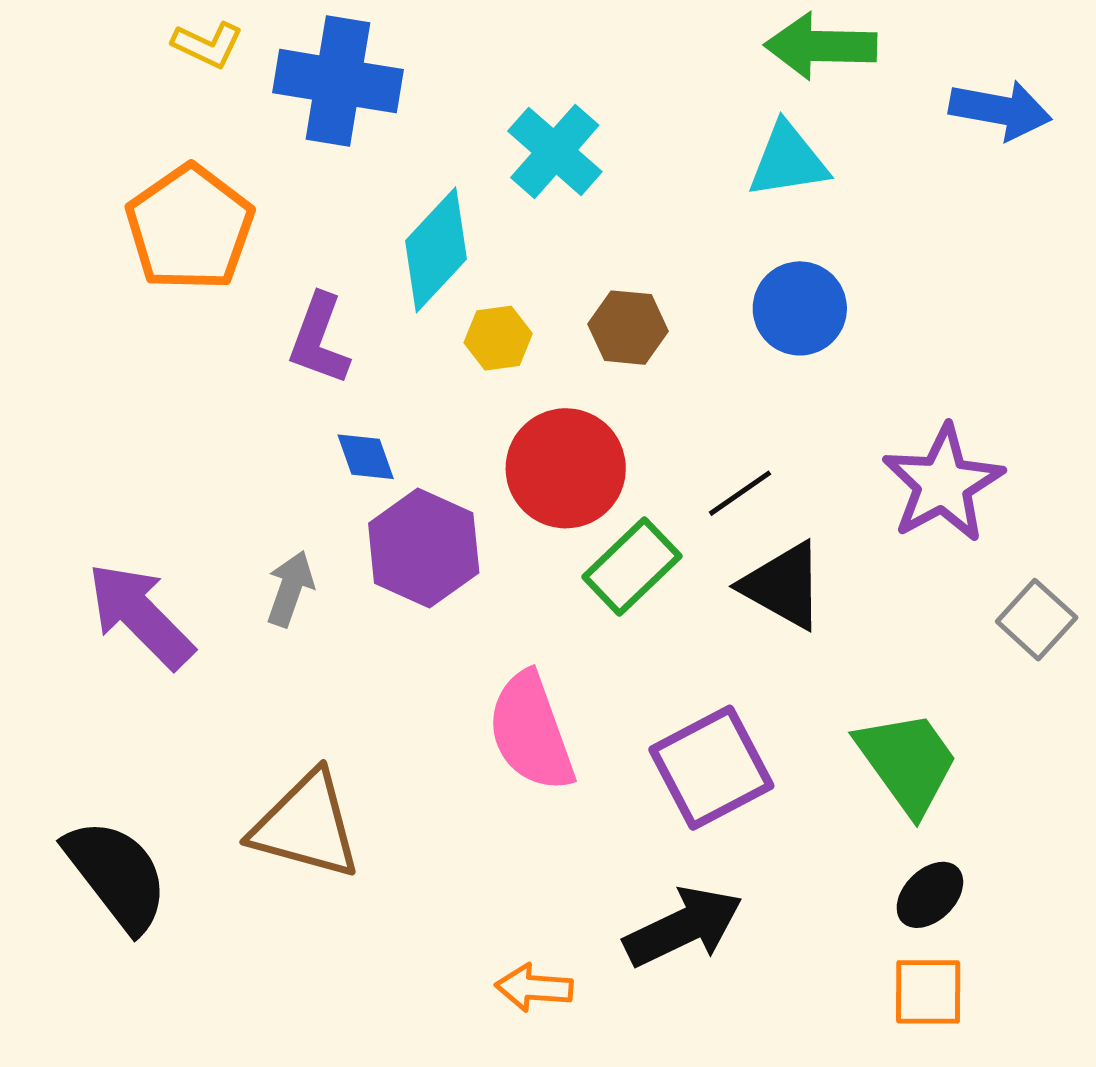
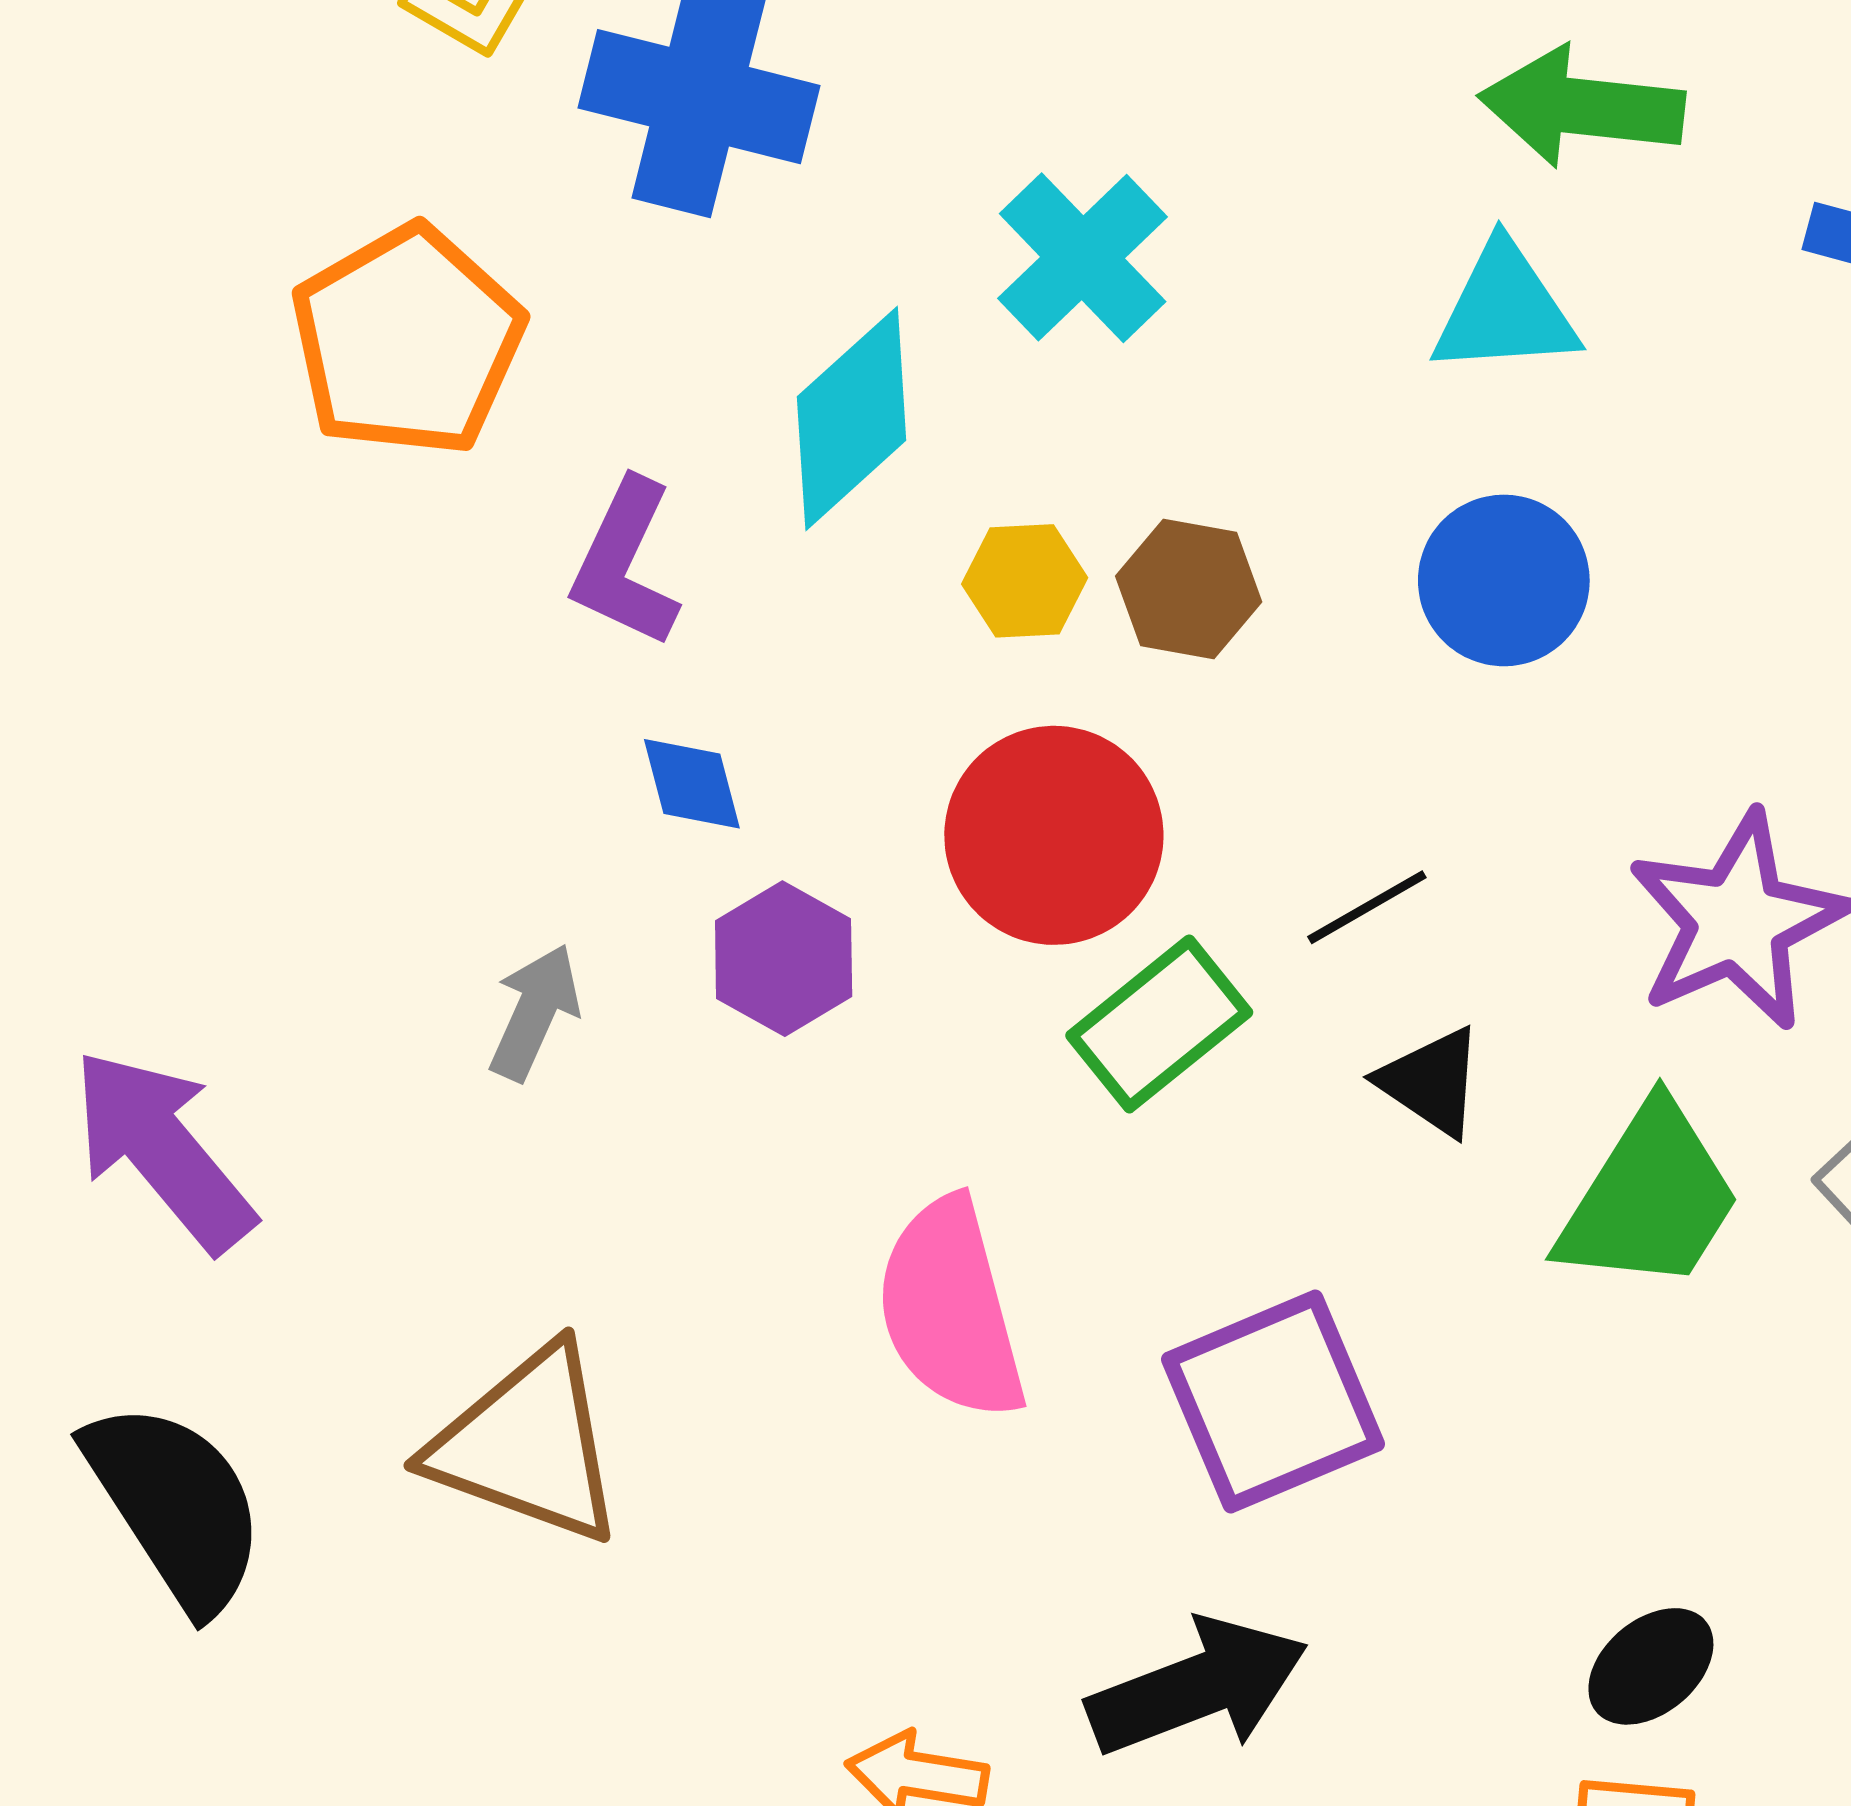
yellow hexagon: (498, 338) -> (1025, 581), moved
purple hexagon: (424, 548) -> (784, 959), size x0.7
black triangle: (783, 586) -> (1431, 1082), size x0.7
purple arrow: (140, 616) -> (163, 1150), moved
green trapezoid: (907, 762) -> (1650, 1198), moved, turned 63

